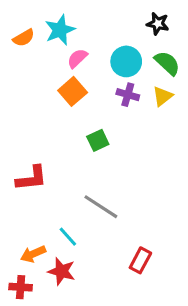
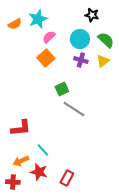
black star: (158, 24) -> (92, 15), moved
red L-shape: (32, 178) -> (21, 128), moved
gray line: (101, 207) -> (74, 109), moved
red rectangle: (140, 260) -> (67, 178), moved

